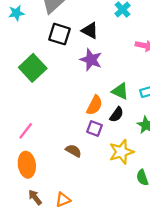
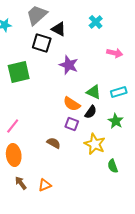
black triangle: (90, 31) -> (59, 29), moved
green square: (33, 68) -> (19, 72), turned 30
orange semicircle: (94, 105) -> (72, 104), turned 96
yellow star: (121, 152) -> (95, 144), turned -30

